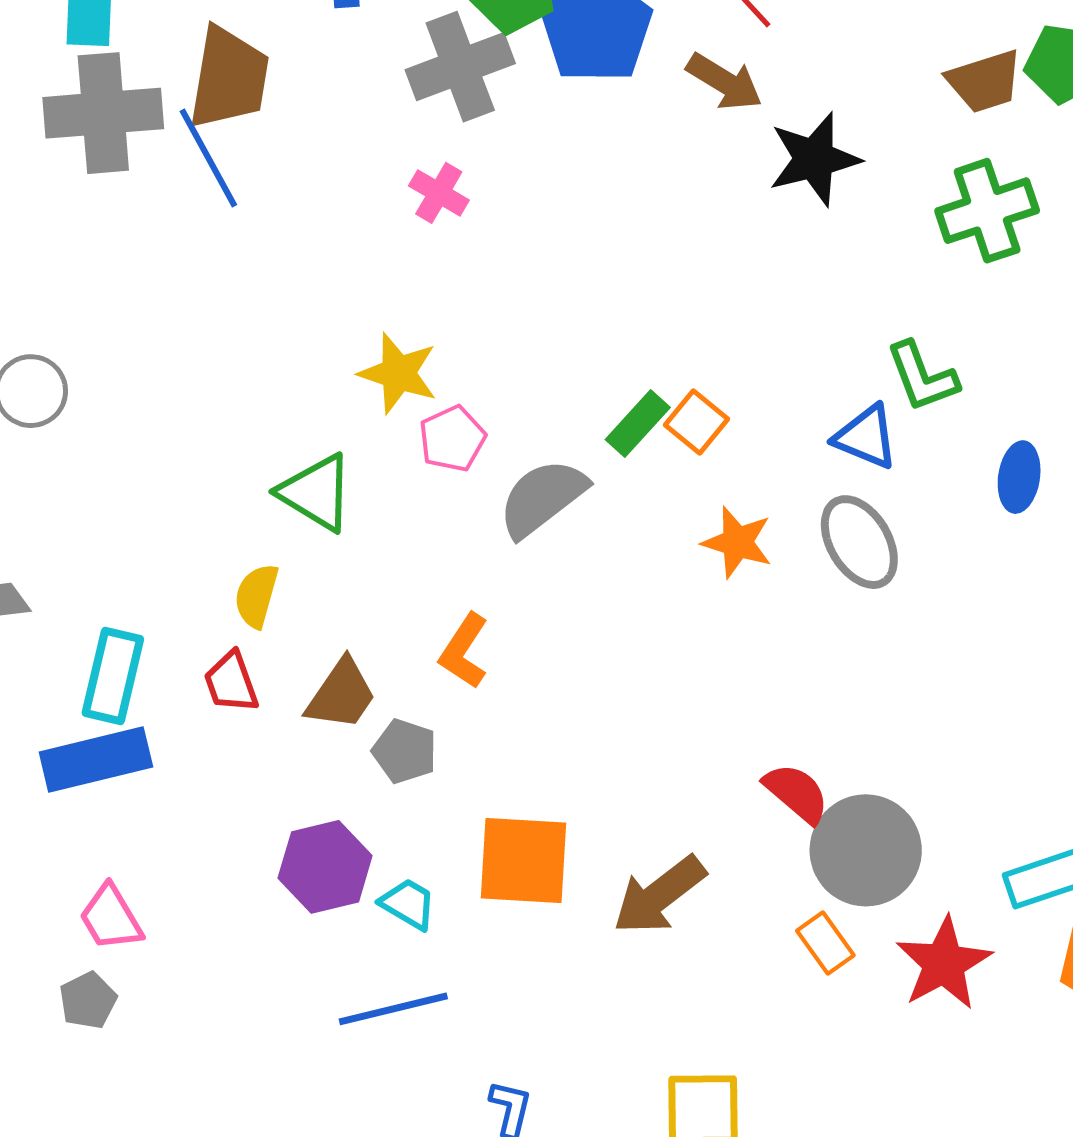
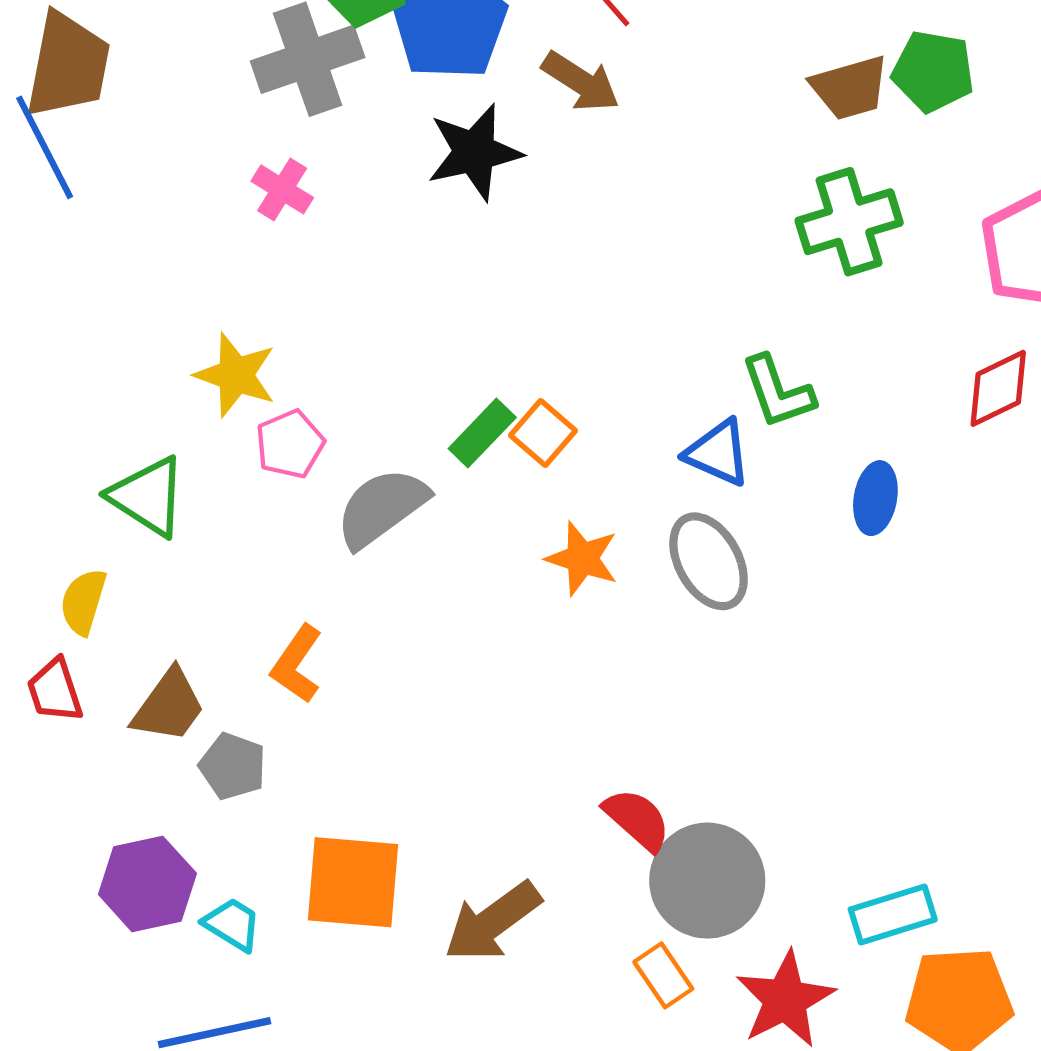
black star: (814, 159) -> (474, 152), moved

